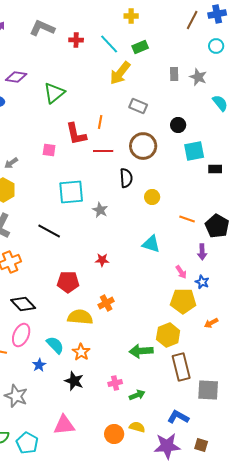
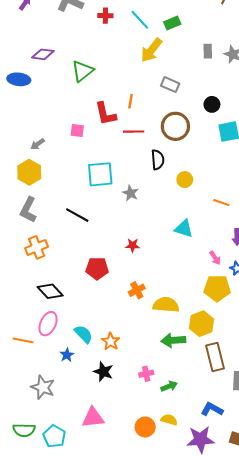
yellow semicircle: (80, 317) -> (166, 305), moved

